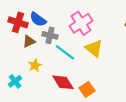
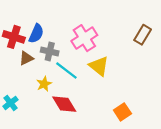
blue semicircle: (38, 19) -> (36, 34), turned -102
yellow star: (35, 65) -> (44, 84), moved
orange square: (87, 89) -> (122, 112), moved

